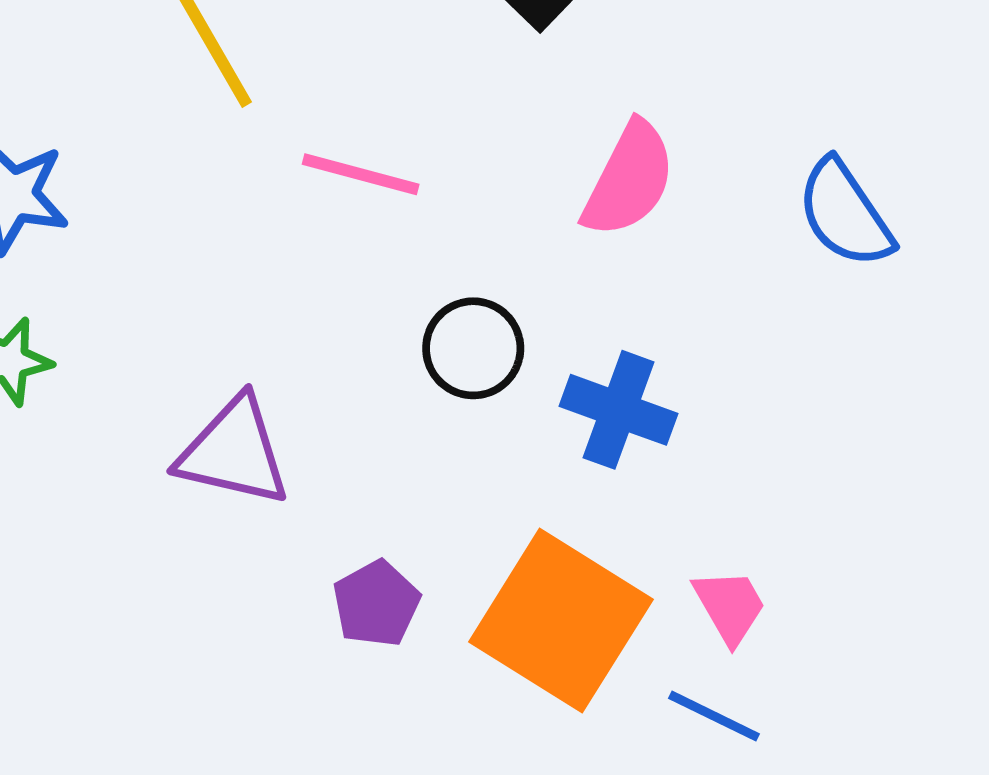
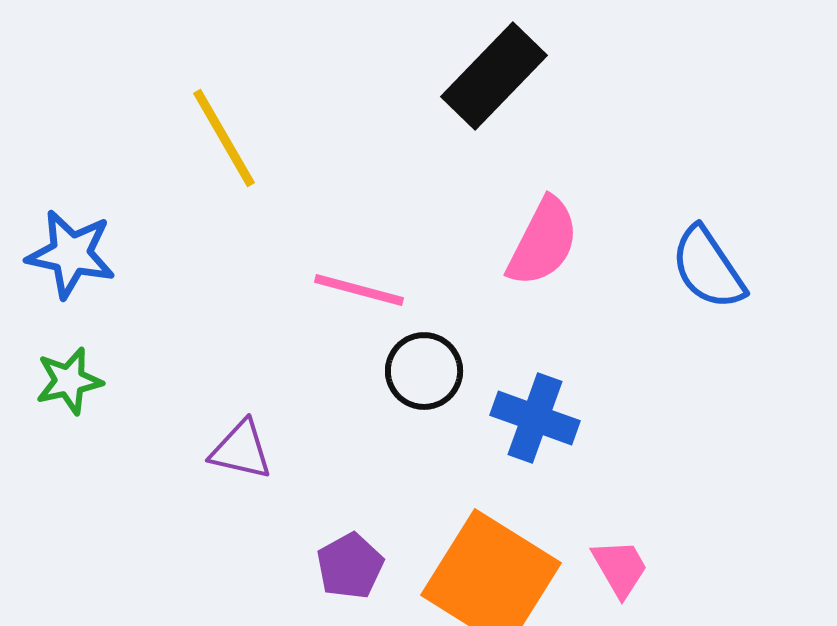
pink line: (361, 174) -> (359, 290), moved
purple triangle: (234, 452) -> (241, 450), size x0.7

